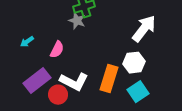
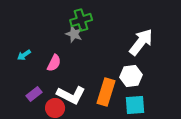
purple rectangle: (37, 81) -> (34, 94), size x0.6
cyan square: (138, 92) -> (135, 105), turned 30

